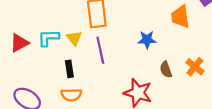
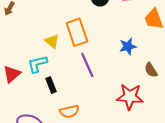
yellow triangle: (74, 38) -> (52, 41), moved
black rectangle: (69, 69) -> (51, 85), moved

